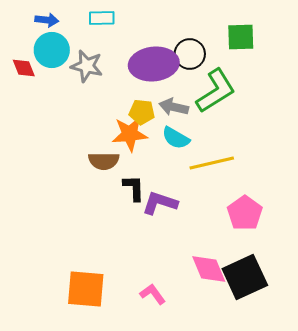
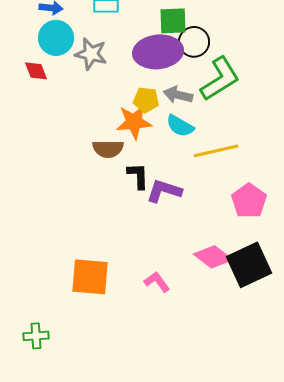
green square: (241, 37) -> (173, 21), moved
red diamond: (24, 68) -> (36, 71), moved
pink diamond: (209, 269) -> (213, 257), turned -30

